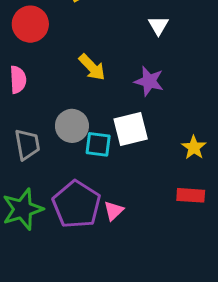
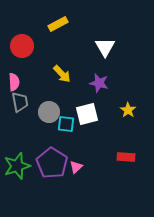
white triangle: (158, 26) -> (105, 47), size x1.5
gray trapezoid: (27, 144) -> (20, 102), moved
yellow star: (194, 147) -> (128, 110), moved

